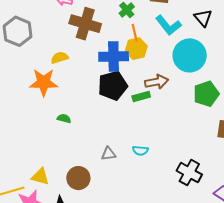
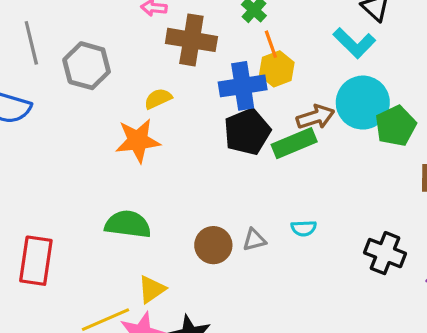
cyan L-shape: (168, 25) -> (354, 43), moved
cyan circle: (190, 55) -> (363, 103), moved
green rectangle: (141, 96) -> (294, 143), size x1.5
green semicircle: (64, 119) -> (128, 224), moved, size x2.0
yellow triangle: (40, 177) -> (152, 289), turned -42
brown circle: (78, 178) -> (213, 245), moved

